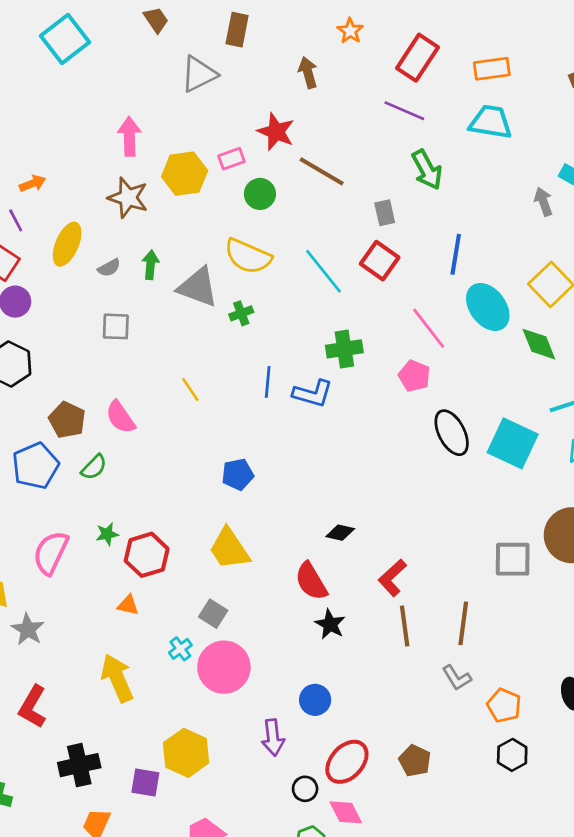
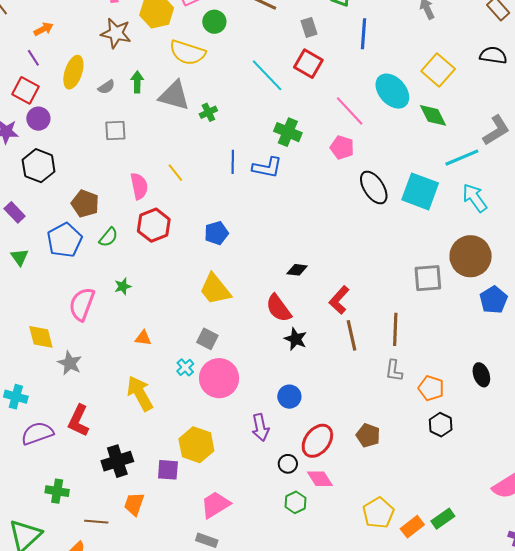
blue line: (456, 254) -> (364, 34), moved
yellow semicircle: (248, 256) -> (187, 53), moved
green cross: (344, 349) -> (288, 132), turned 36
pink semicircle: (120, 417) -> (139, 186), moved, turned -152
red hexagon: (147, 555) -> (154, 225), moved
gray L-shape: (457, 678) -> (394, 371), turned 45

